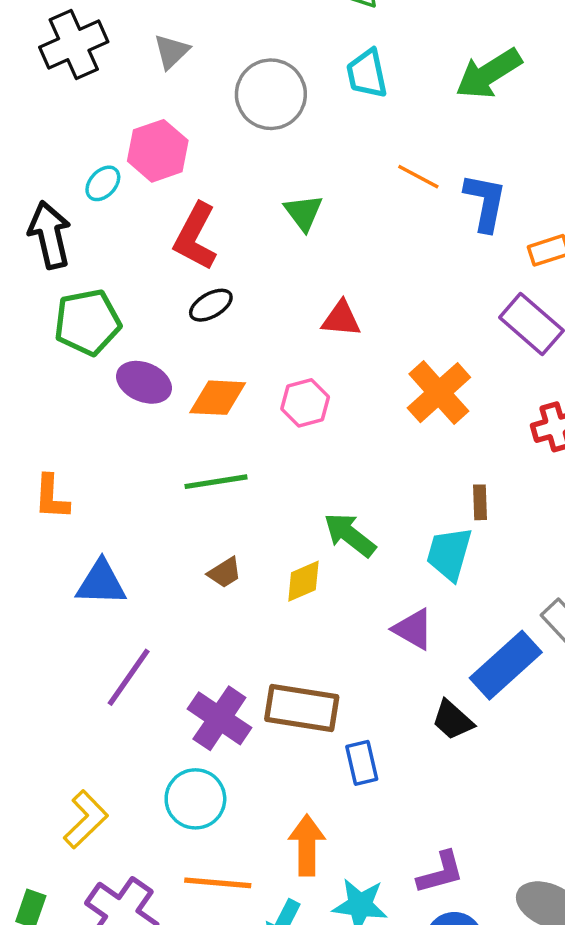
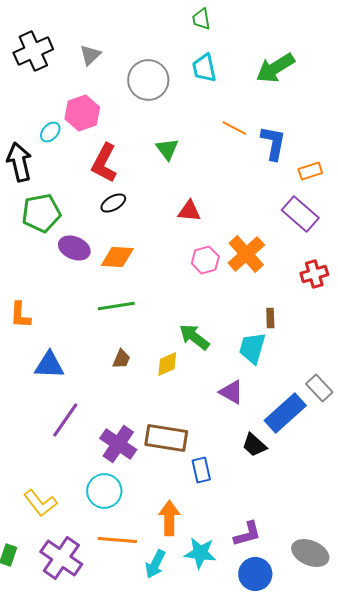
pink hexagon: (305, 403) -> (205, 260), moved
brown trapezoid: (225, 573) -> (121, 359), turned -35
yellow L-shape: (86, 819) -> (40, 503), turned 96

